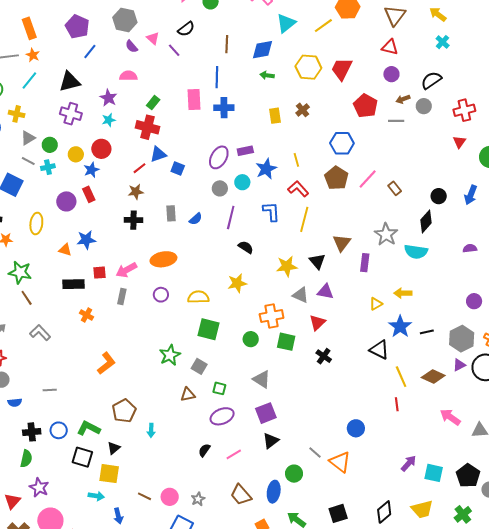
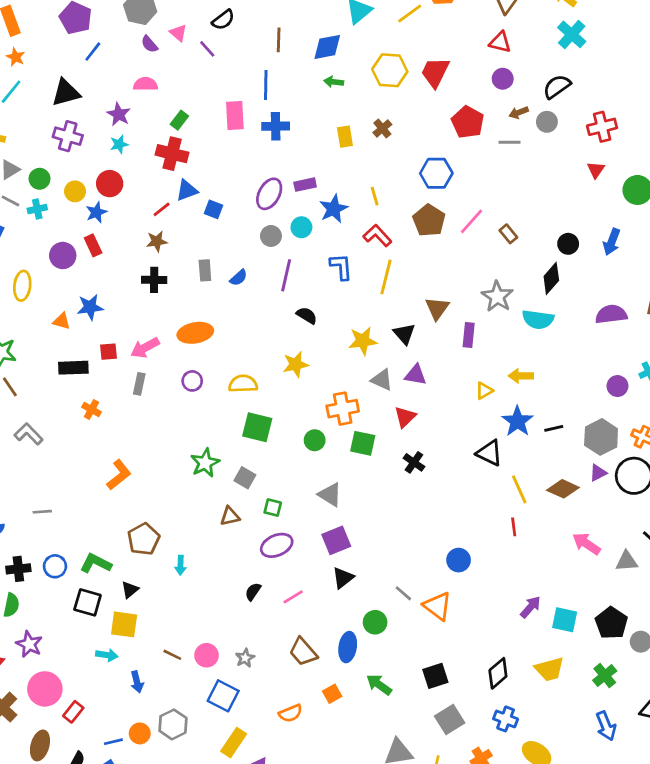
cyan cross: (443, 42) -> (572, 34), size x1.5
purple semicircle: (470, 248) -> (611, 314), size x1.6

